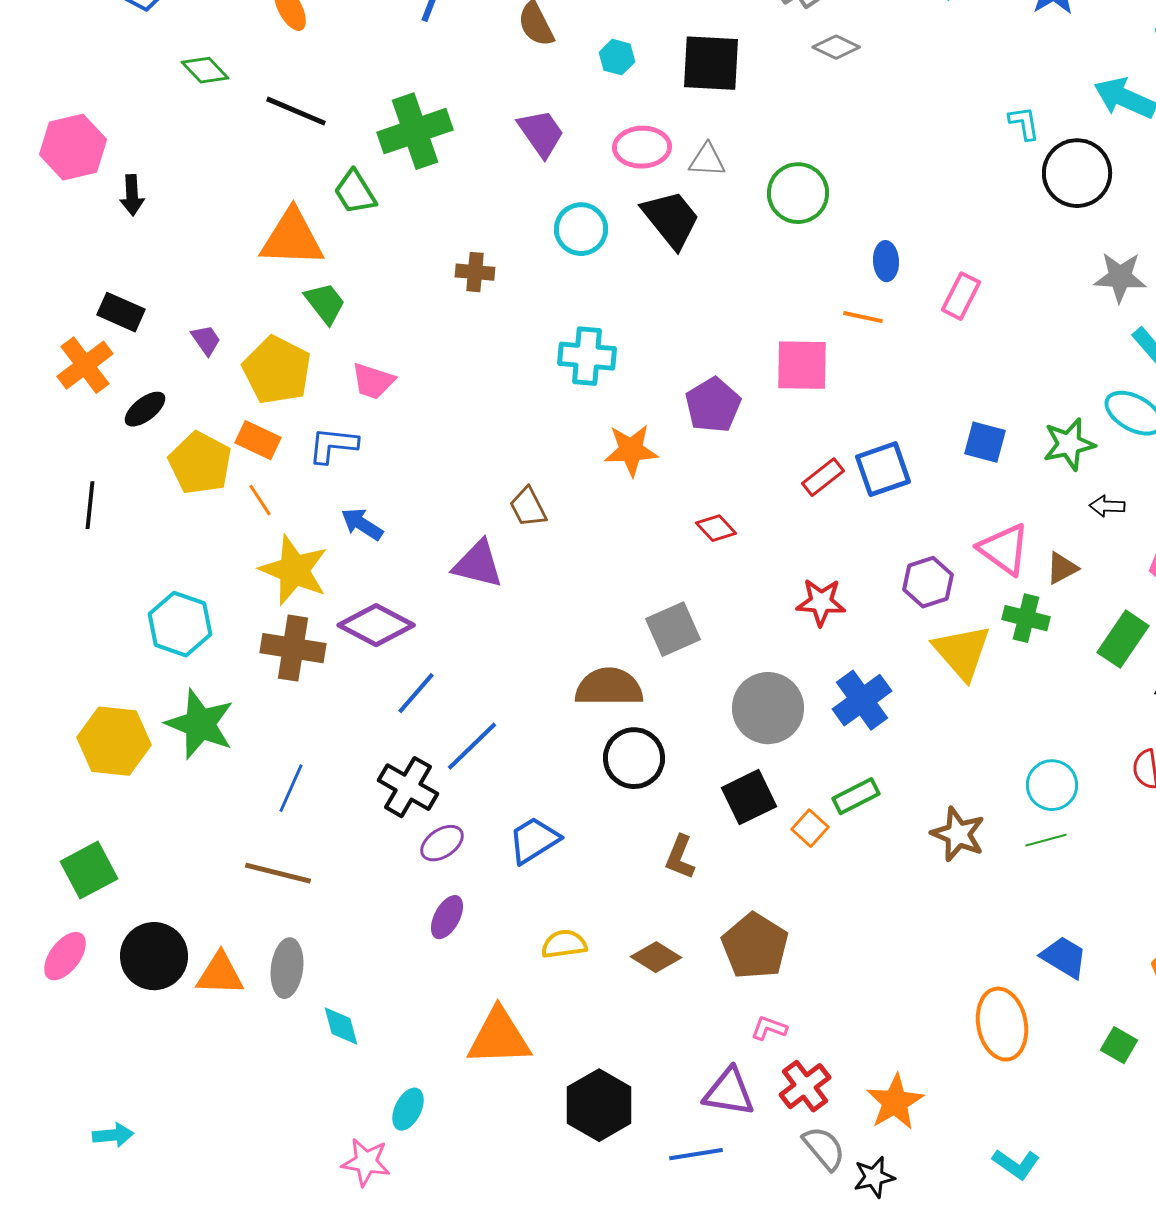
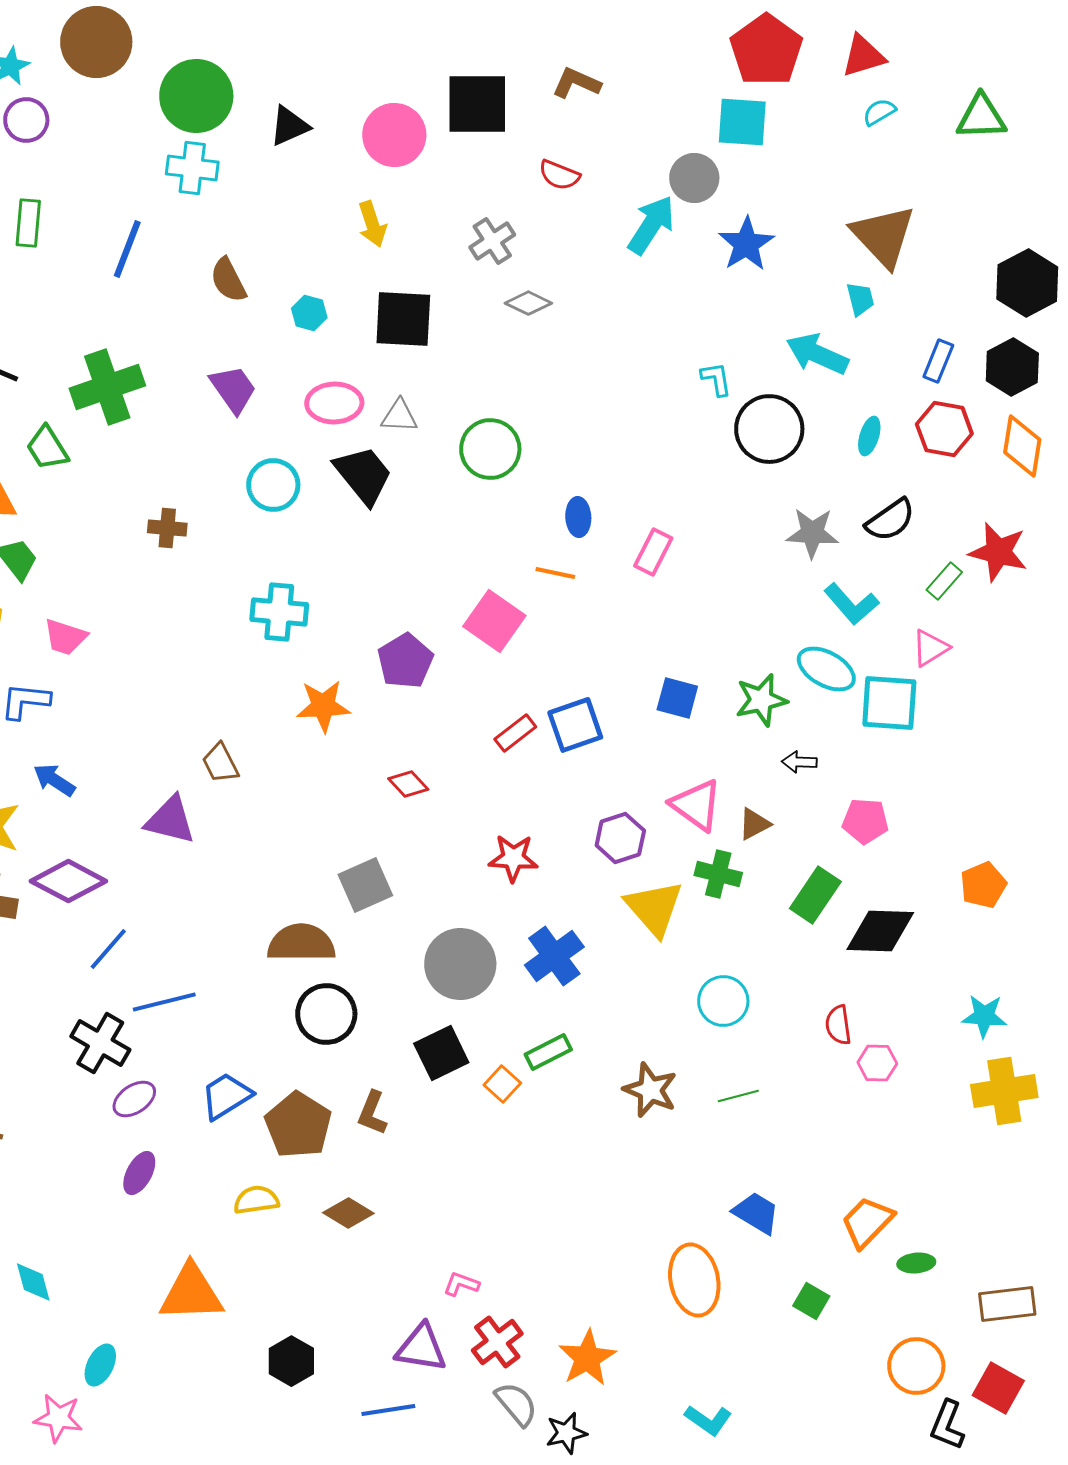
pink square: (802, 365) -> (494, 621), turned 34
blue line: (472, 746) -> (164, 1002), turned 30
cyan circle: (1052, 785) -> (723, 1001), moved
brown pentagon: (755, 946) -> (298, 1125), moved
black hexagon: (599, 1105) -> (291, 1361), size x0.7

